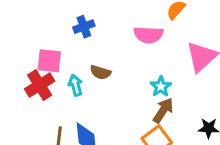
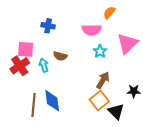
blue cross: (84, 27) -> (48, 26), turned 32
cyan star: (161, 87) -> (100, 51), moved

